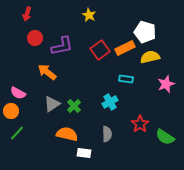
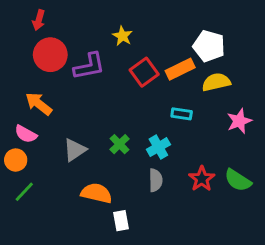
yellow star: (89, 15) -> (122, 36), moved
red circle: (35, 38) -> (50, 55), size x1.5
orange arrow: (47, 72) -> (39, 104), moved
green cross: (74, 106) -> (120, 144), moved
gray semicircle: (107, 134) -> (156, 180), moved
green semicircle: (165, 137) -> (238, 180), moved
white rectangle: (84, 153) -> (121, 221), turned 72

